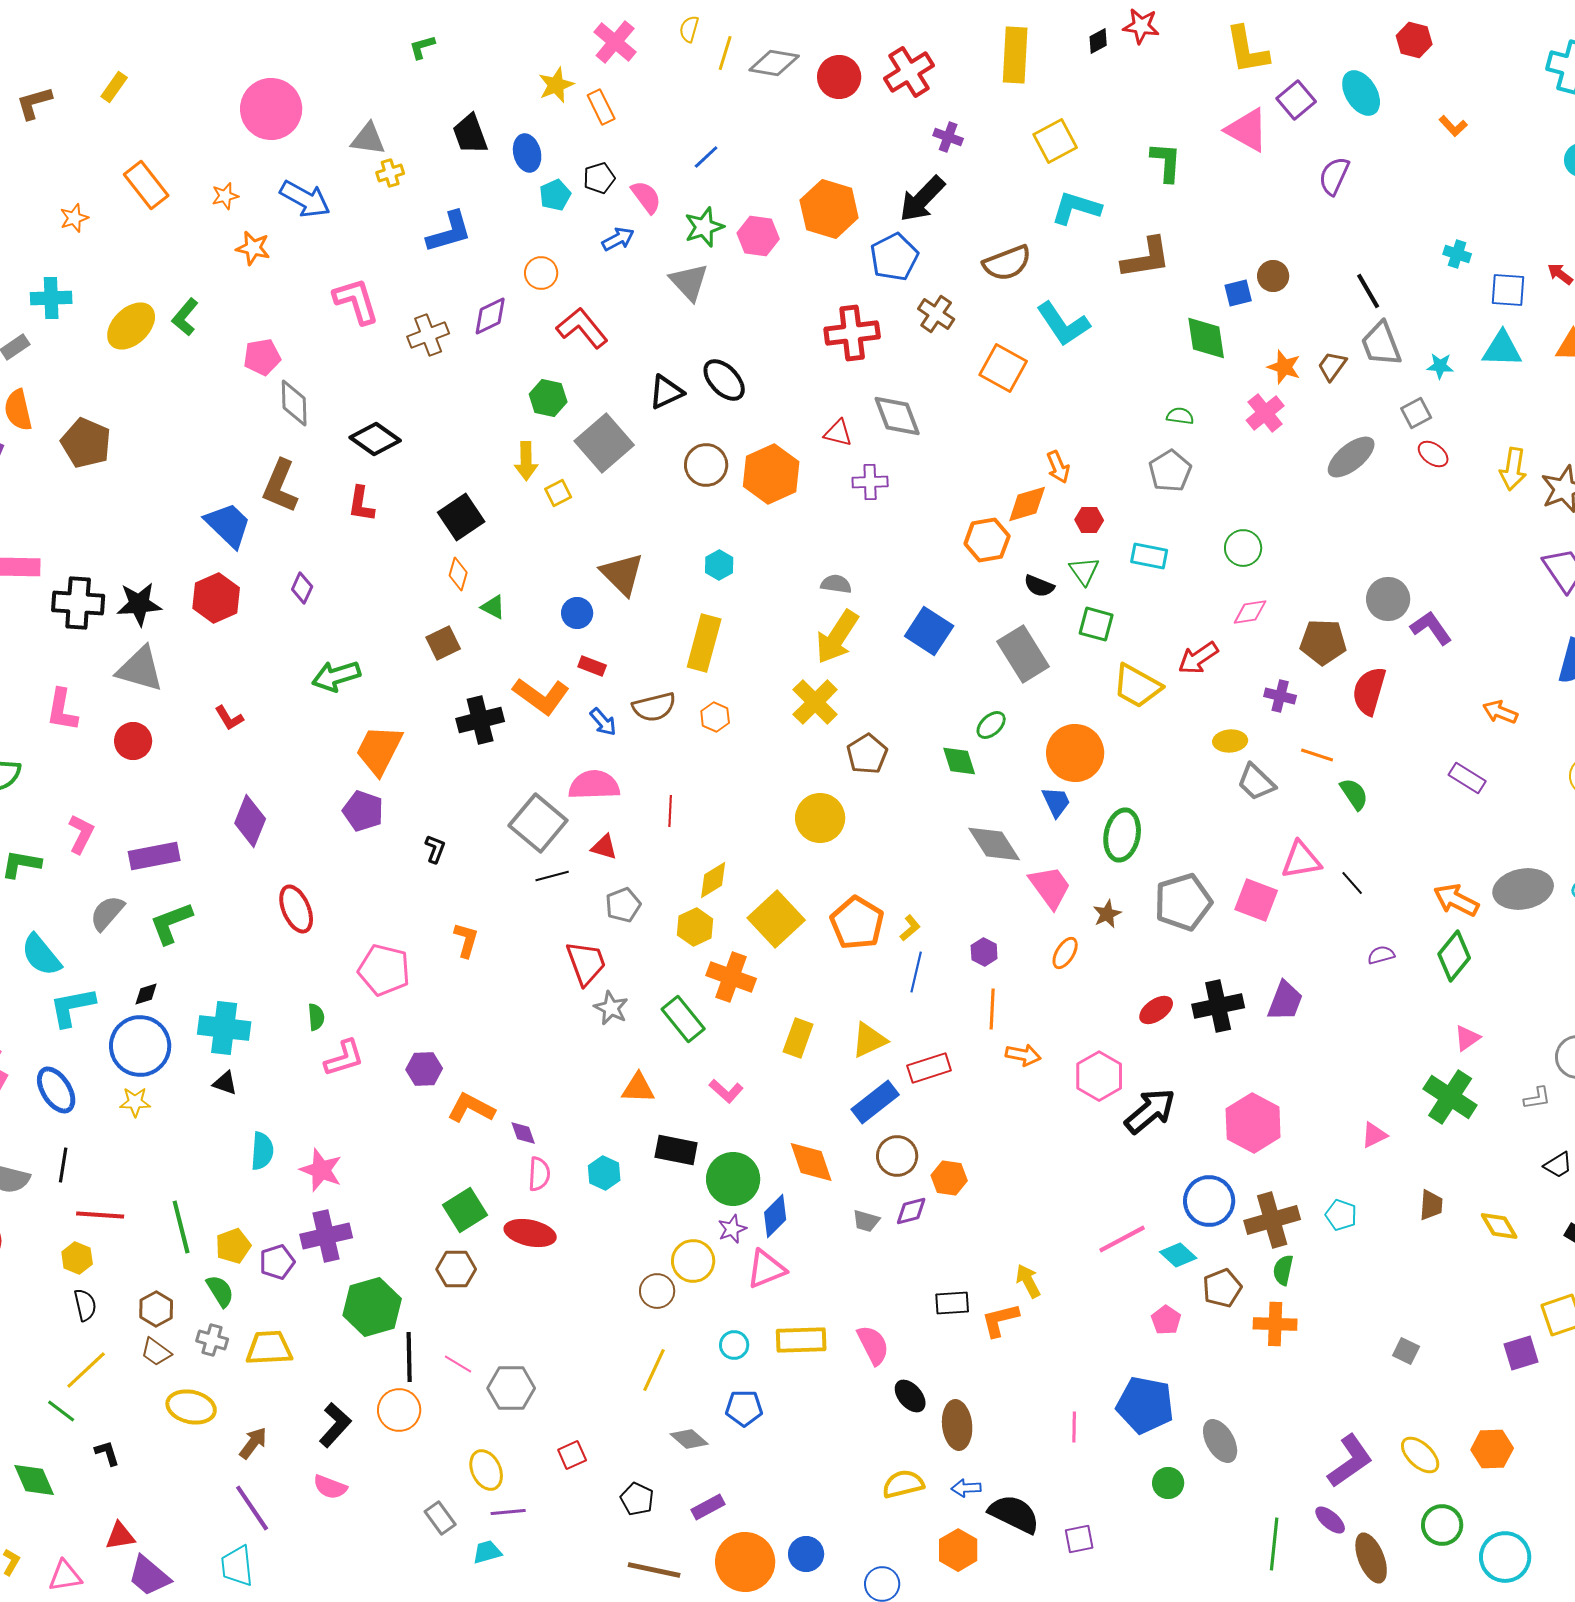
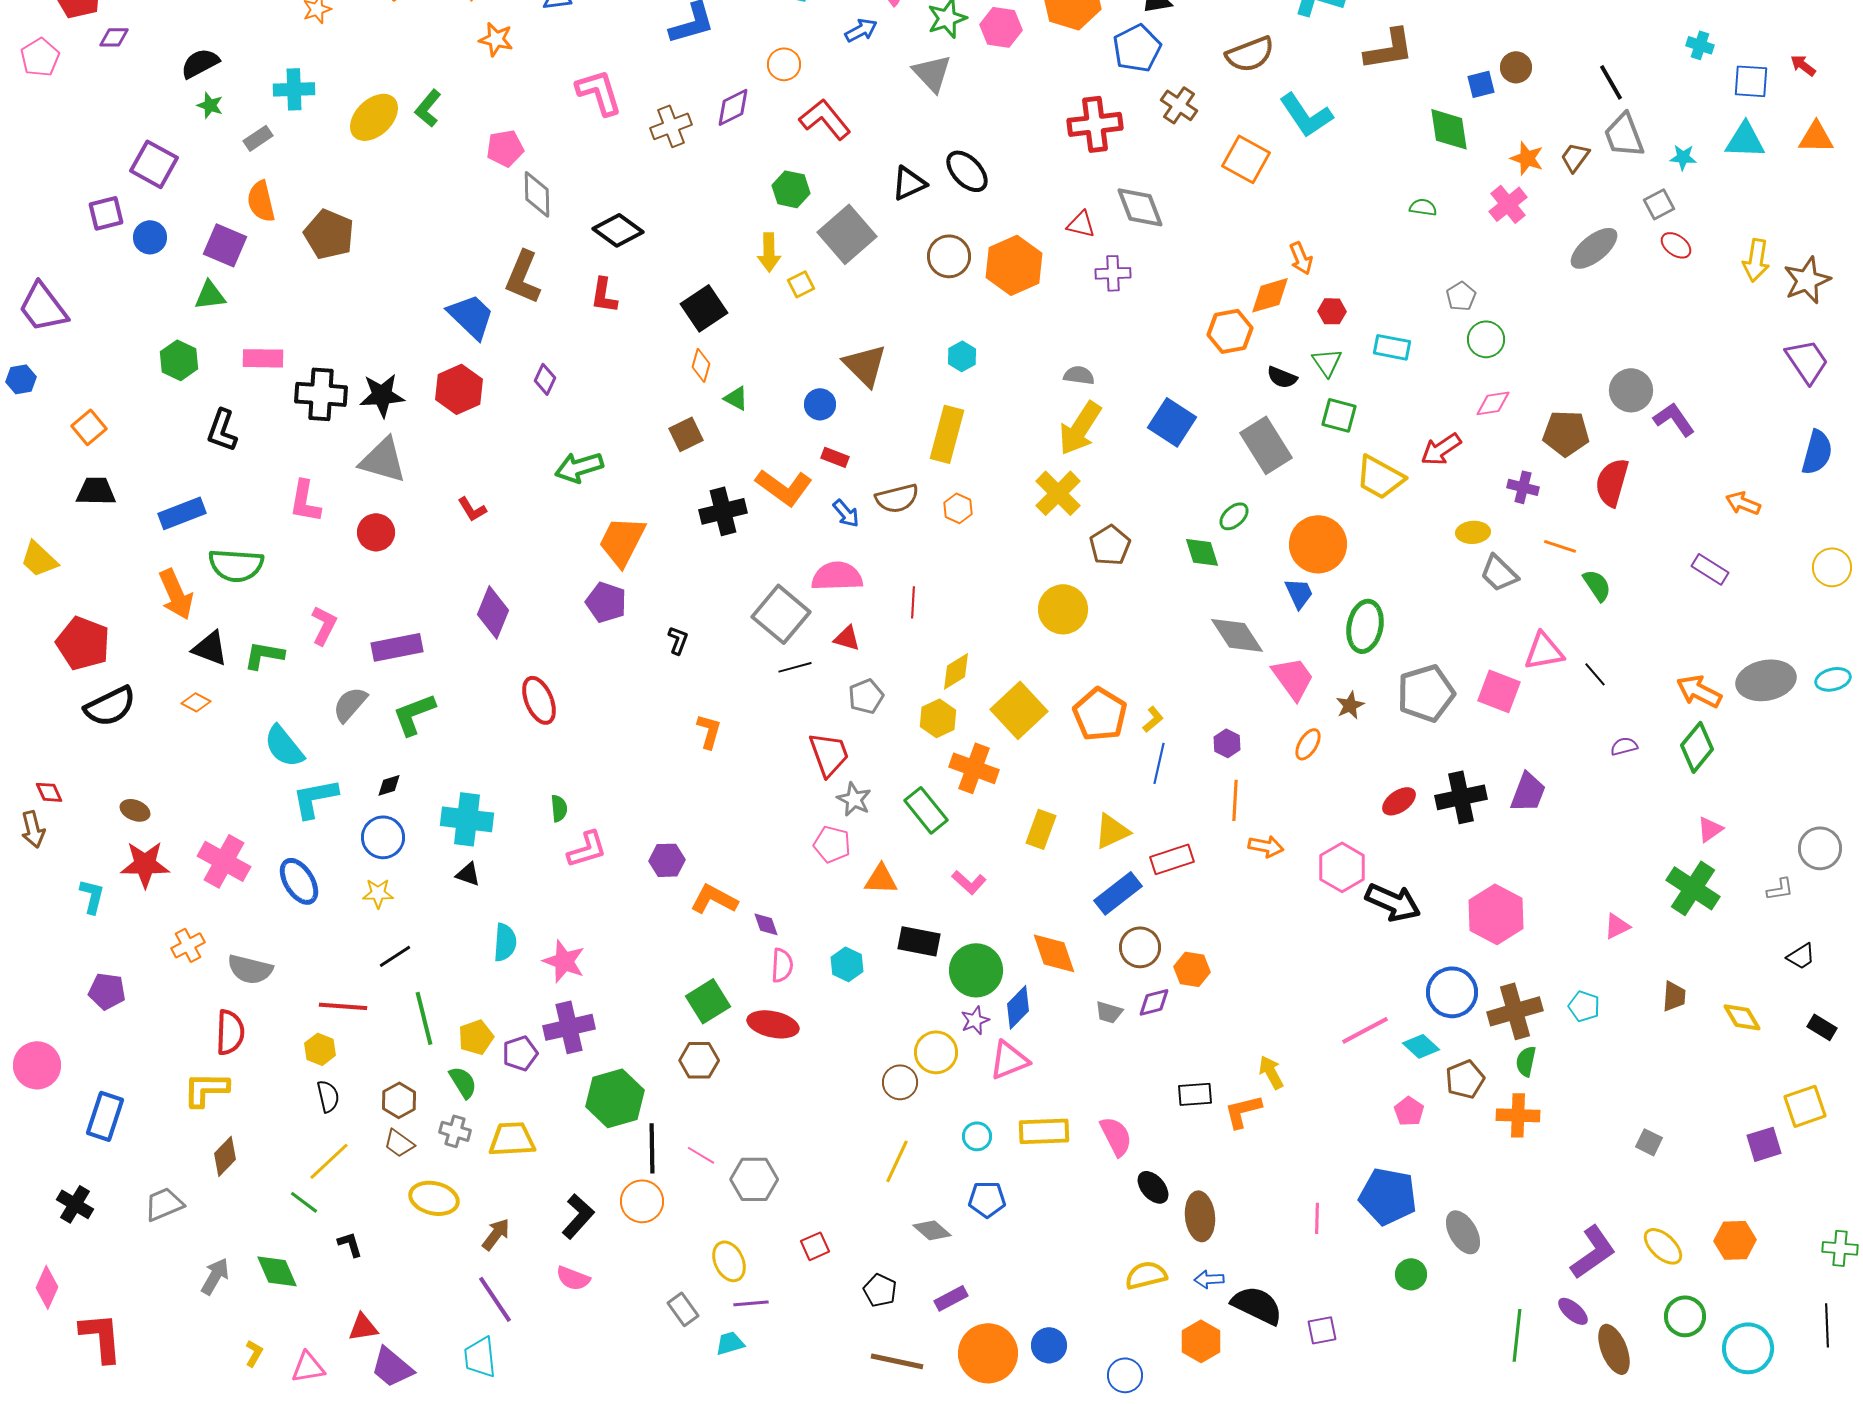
gray pentagon: (1170, 471) -> (1461, 296), moved, size x0.7
pink pentagon: (384, 970) -> (832, 844), moved, size x0.7
blue circle: (140, 1046) -> (383, 837), size x0.7
black arrow: (1150, 1111) -> (1393, 902), turned 64
black line: (63, 1165) -> (395, 956), moved, turned 48

